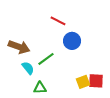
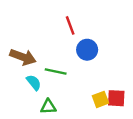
red line: (58, 21) -> (70, 25), turned 42
green line: (46, 59) -> (56, 72), turned 48

